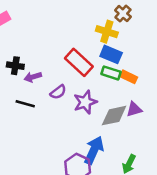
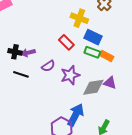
yellow cross: (107, 32) -> (79, 18), moved
red rectangle: (79, 62) -> (66, 42), size x0.7
black cross: (15, 66) -> (15, 52), moved
purple triangle: (134, 109) -> (110, 83), turned 32

